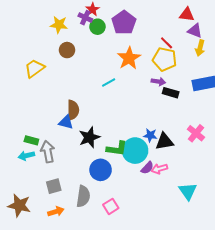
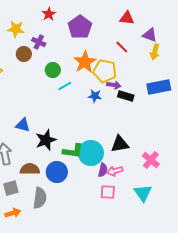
red triangle: (187, 15) -> (127, 18), moved
purple cross: (85, 18) -> (39, 42), moved
green circle: (97, 27) -> (53, 70), moved
yellow pentagon: (164, 59) -> (105, 71), moved
brown semicircle: (73, 110) -> (30, 169), moved, turned -90
pink cross: (196, 133) -> (151, 160), moved
blue star: (150, 135) -> (95, 96), moved
purple semicircle: (147, 168) -> (103, 170), turned -32
pink square: (111, 206) -> (108, 192), moved, turned 35

